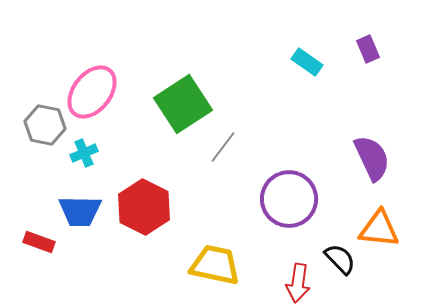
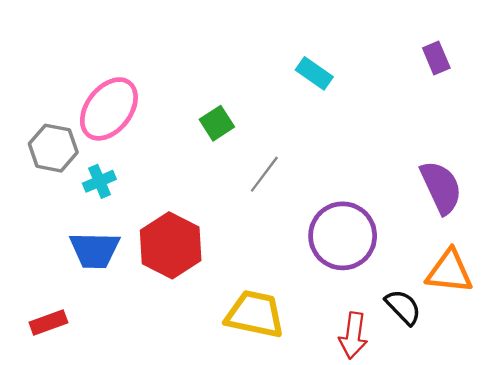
cyan rectangle: (307, 62) -> (314, 73), moved
green square: (183, 104) -> (217, 123), size x0.5
red rectangle: (39, 242) -> (48, 322), moved, turned -40

